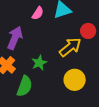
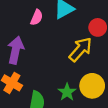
green star: (39, 63) -> (67, 92), moved

